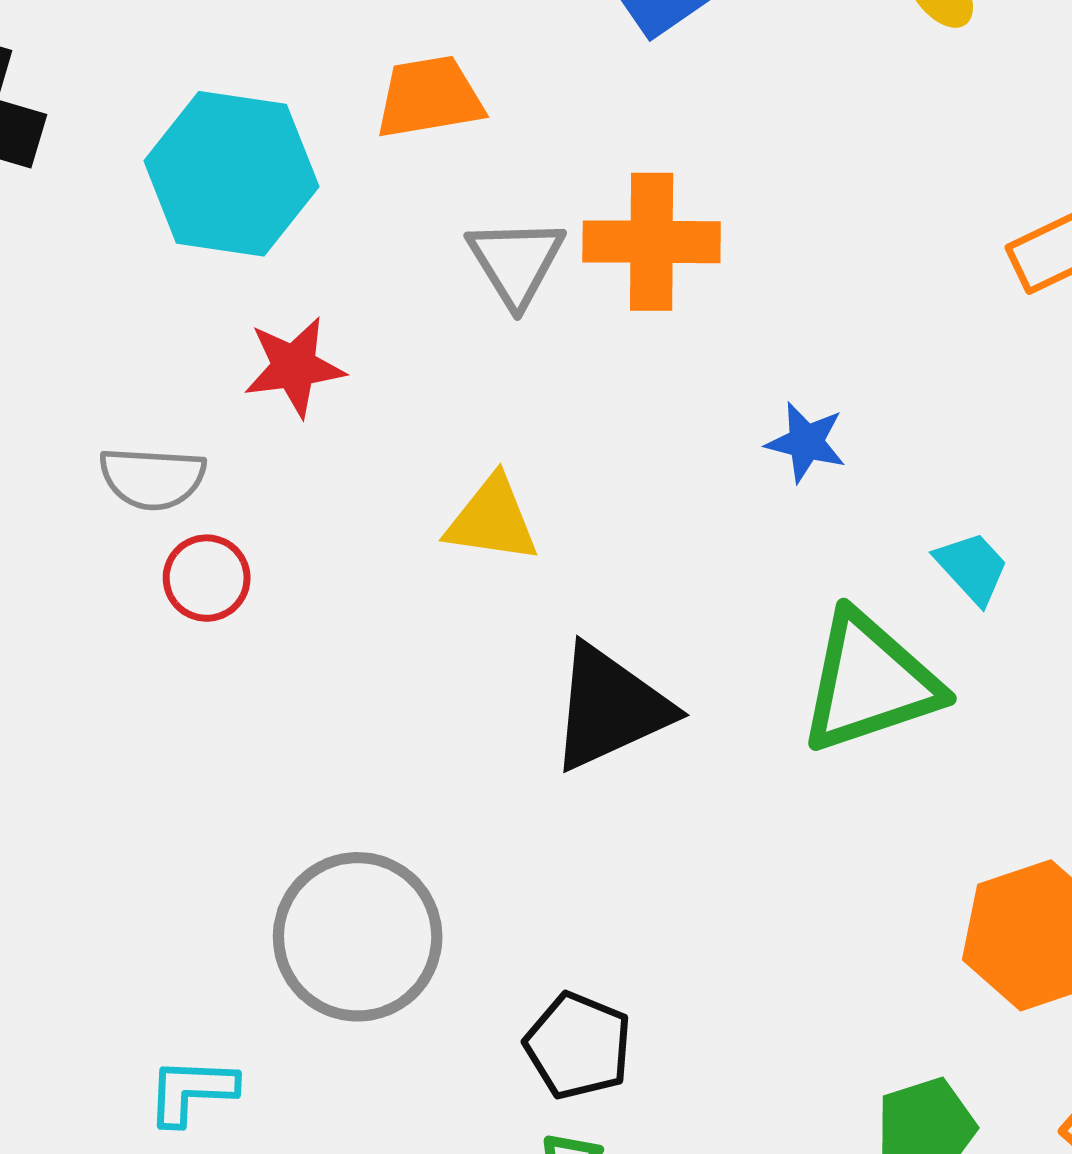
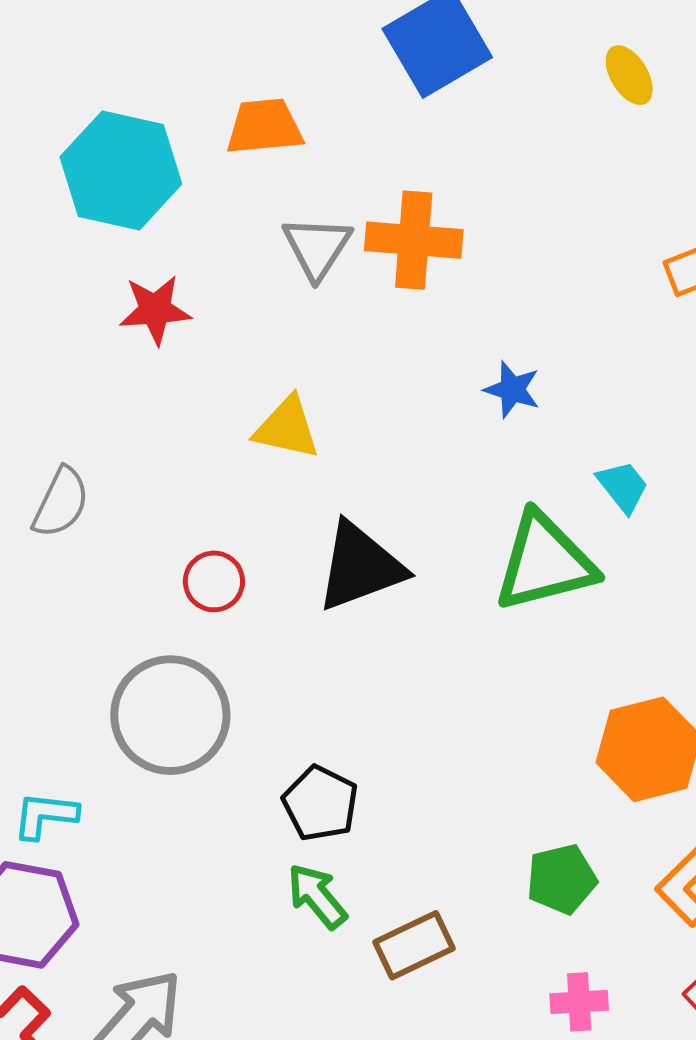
gray semicircle: (152, 478) -> (61, 503), moved, turned -72
red circle: (207, 578) -> (214, 581), moved

